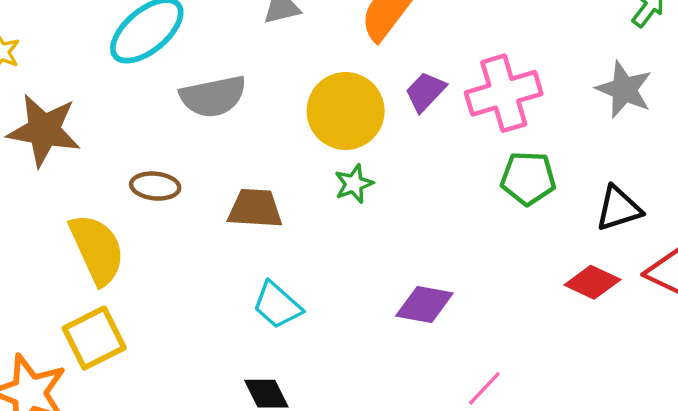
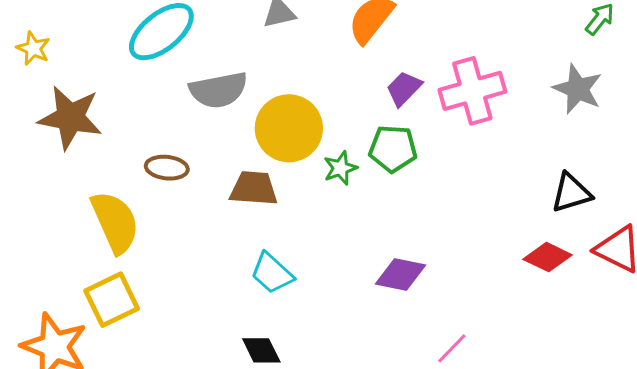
yellow circle: (346, 111) -> (289, 128), moved
green pentagon: (528, 178) -> (393, 149), moved

